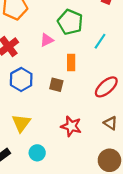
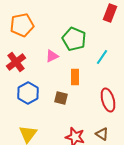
red ellipse: (106, 87) -> (108, 100), turned -65
brown triangle: (111, 123) -> (102, 134), moved

